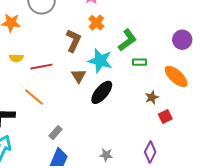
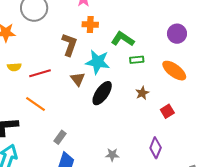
orange cross: (96, 23) -> (90, 25), turned -35
green L-shape: (127, 40) -> (123, 39), turned -105
brown star: (152, 97) -> (142, 93), moved

